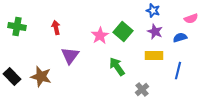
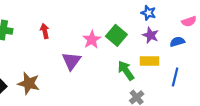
purple triangle: (70, 56) -> (71, 61), moved
green arrow: (117, 67) -> (126, 71), moved

